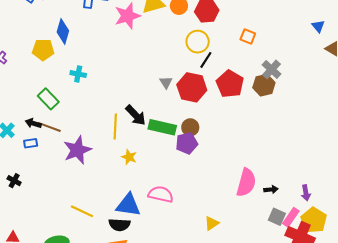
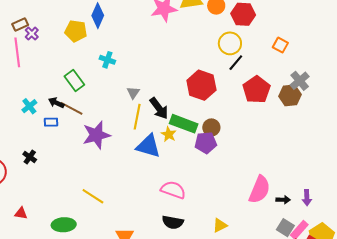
gray triangle: (166, 82) -> (133, 93), moved
red hexagon: (192, 87) -> (201, 85), moved
yellow star: (129, 157) -> (169, 134), moved
purple arrow: (306, 193) -> (307, 198), moved
blue triangle: (128, 205) -> (148, 146), moved
black semicircle: (119, 225) -> (173, 222), moved

